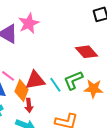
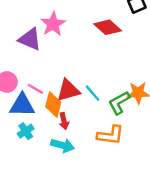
red diamond: (87, 52) -> (108, 27), moved
green L-shape: (73, 80) -> (119, 103), moved

